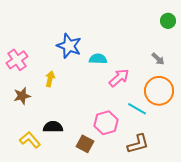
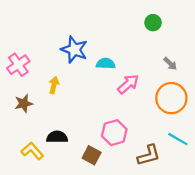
green circle: (168, 21) -> (153, 23), moved
cyan line: (137, 109) -> (178, 139), moved

